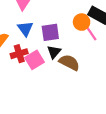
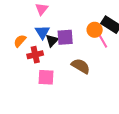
black triangle: (54, 52) -> (52, 41), moved
pink square: (35, 60) -> (46, 77), moved, turned 30

